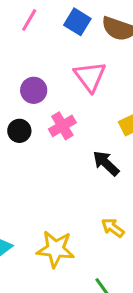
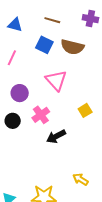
pink line: (29, 20) -> (12, 58), moved
black arrow: (106, 163) -> (56, 136), moved, turned -66

